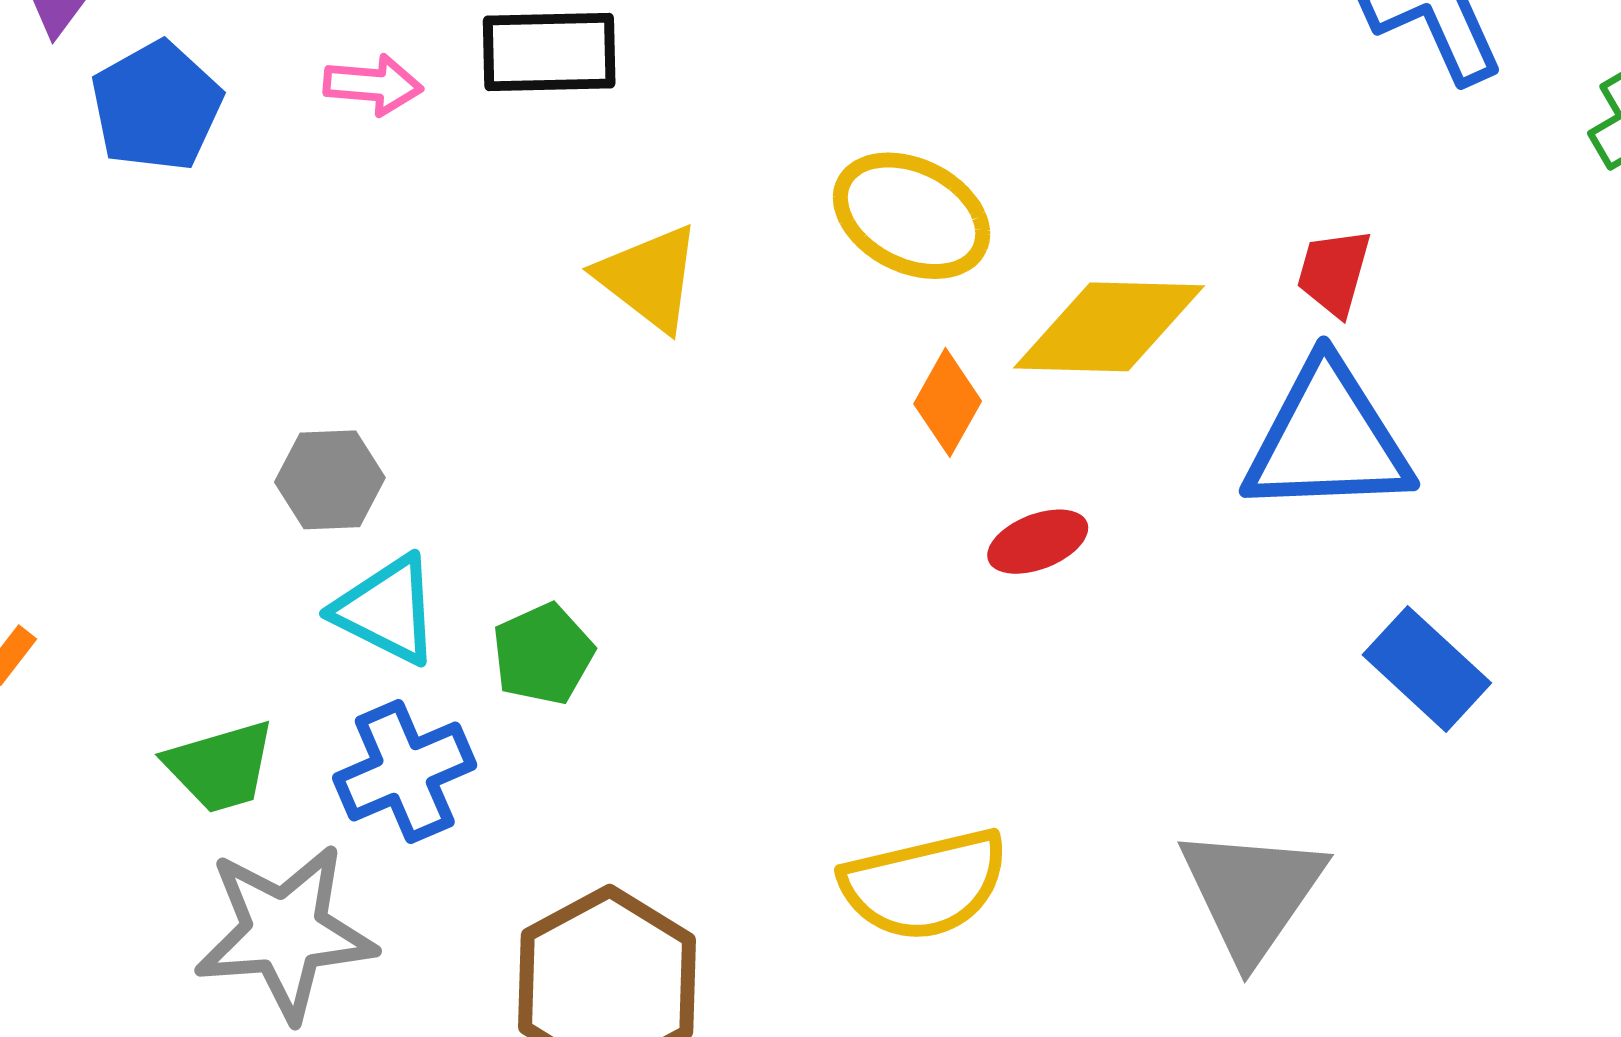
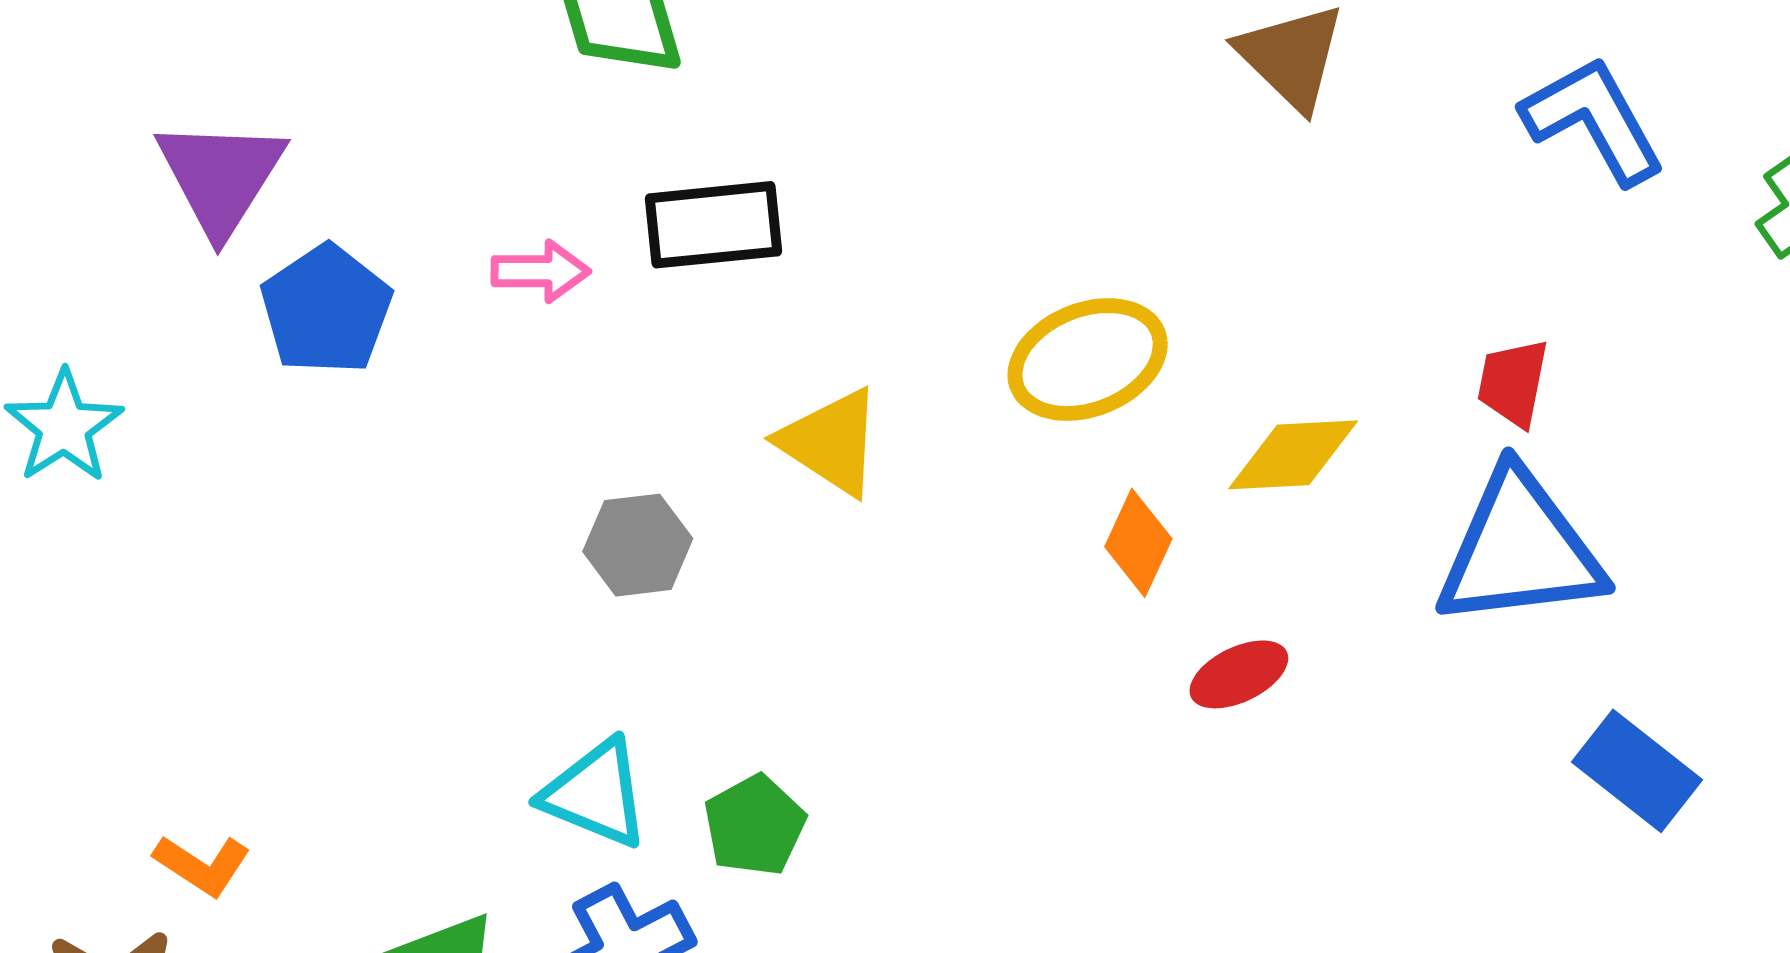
yellow ellipse: (912, 216) -> (1088, 360), turned -44
yellow diamond: (1109, 327) -> (1293, 455), size x0.7
gray hexagon: (330, 480) -> (638, 545), moved

